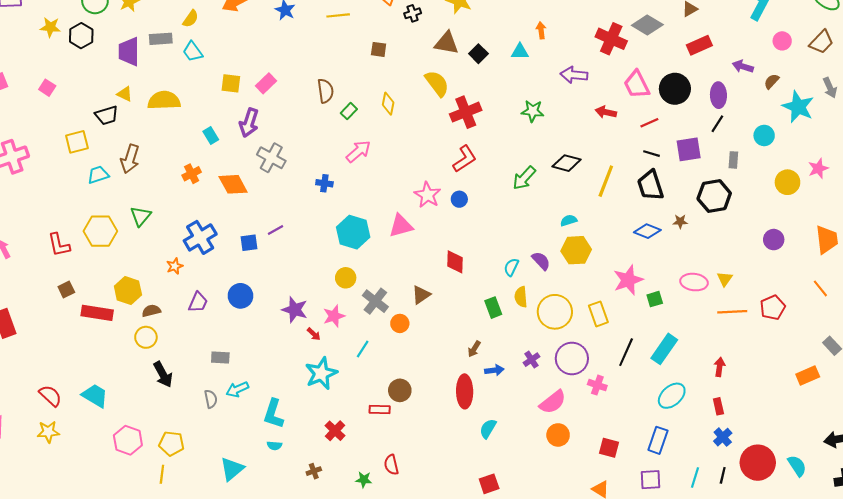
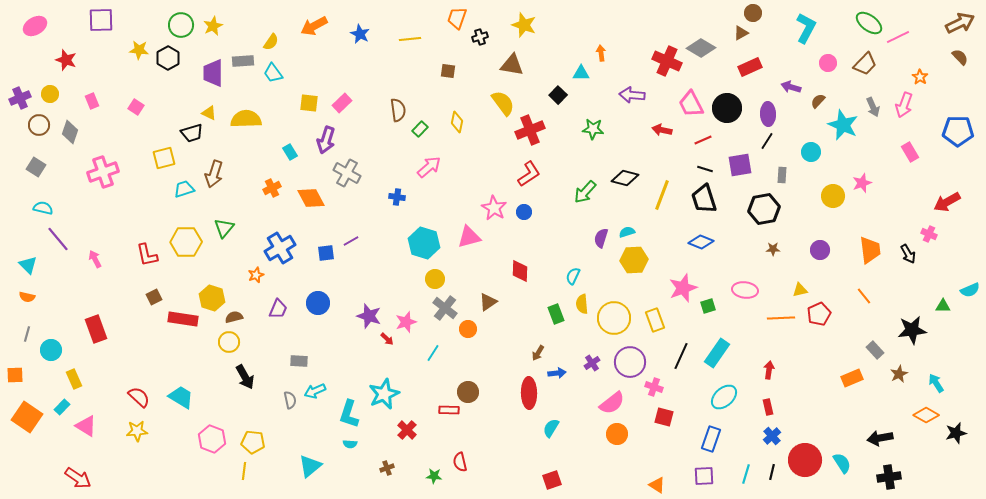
black square: (478, 54) -> (558, 95), moved
brown star: (680, 222) -> (773, 249), moved
purple semicircle: (541, 261) -> (601, 238), moved, turned -120
yellow circle: (346, 278) -> (435, 279), moved
yellow triangle: (725, 279) -> (800, 290), moved, turned 42
cyan star: (321, 373) -> (384, 394), moved
red square: (609, 448) -> (664, 417), moved

